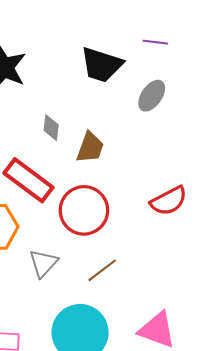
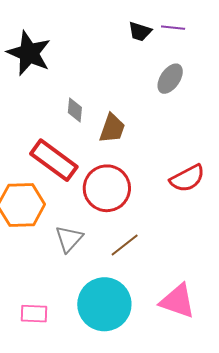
black trapezoid: (102, 65) -> (140, 31), moved, size x0.6

